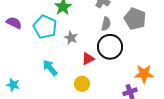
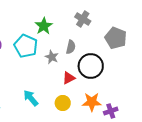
gray semicircle: (106, 24) -> (71, 47), moved
cyan arrow: (50, 68) -> (31, 98), moved
orange star: (144, 74) -> (92, 102), moved

